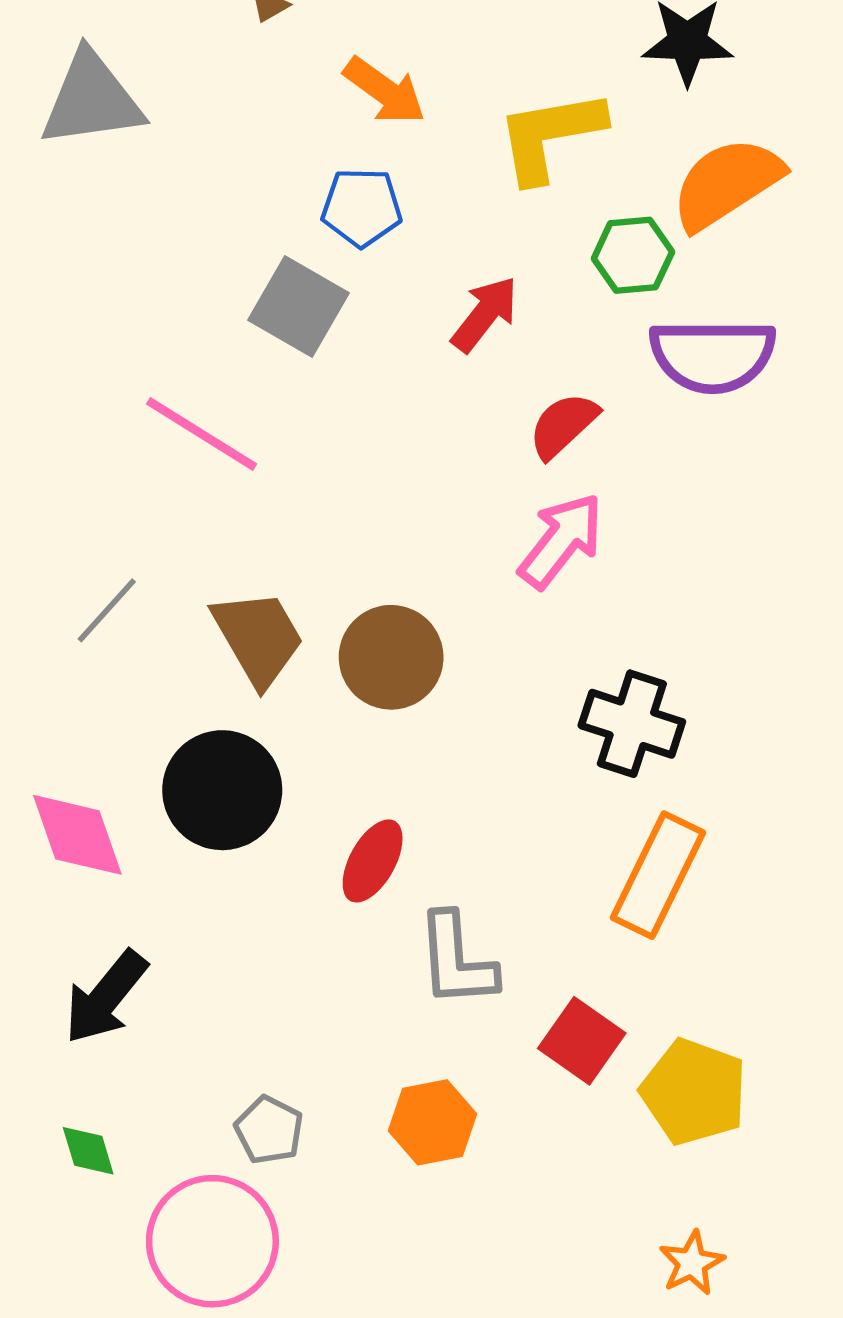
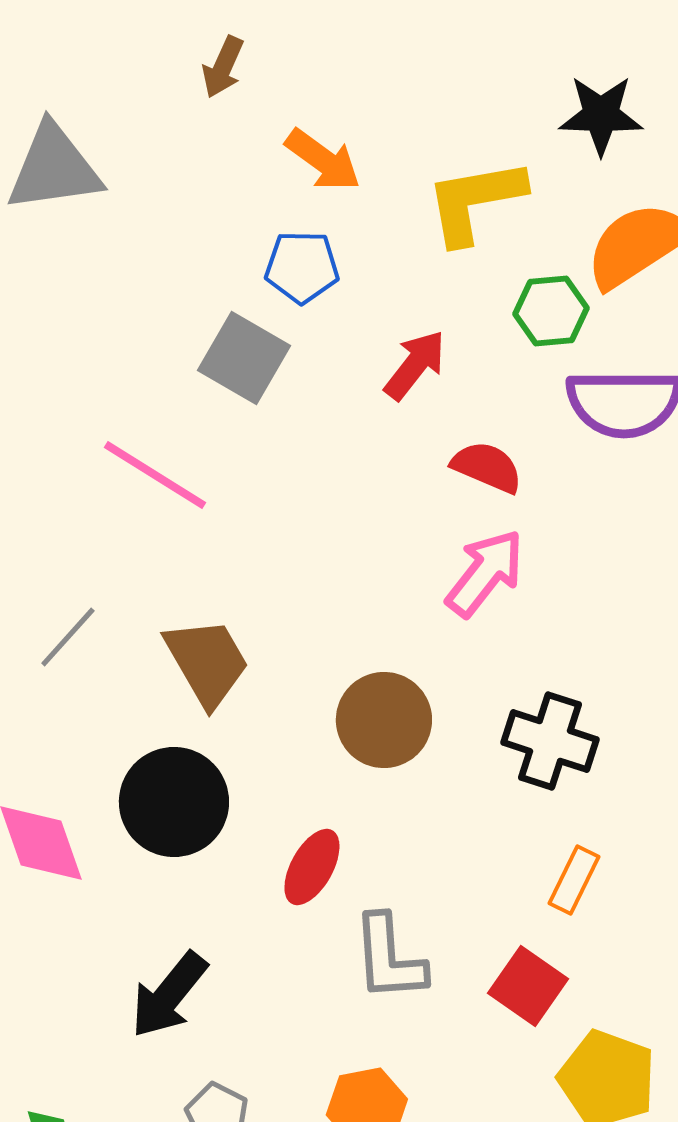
red semicircle: (563, 425) -> (487, 467), turned 66
brown circle: (391, 657) -> (384, 720), moved
orange rectangle: (658, 875) -> (574, 880), size x0.6
black arrow: (106, 997) -> (169, 995), moved
red square: (582, 1041) -> (528, 986), moved

